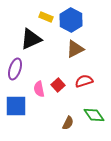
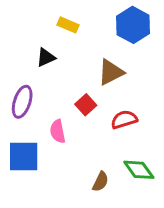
blue hexagon: (71, 20) -> (133, 25), moved
black triangle: (31, 39) -> (46, 57), size x0.6
red square: (58, 85) -> (86, 105), moved

